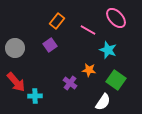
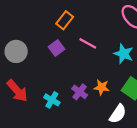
pink line: (88, 30) -> (88, 43), moved
orange star: (89, 70) -> (102, 87), moved
cyan cross: (35, 96) -> (52, 100), moved, turned 32

